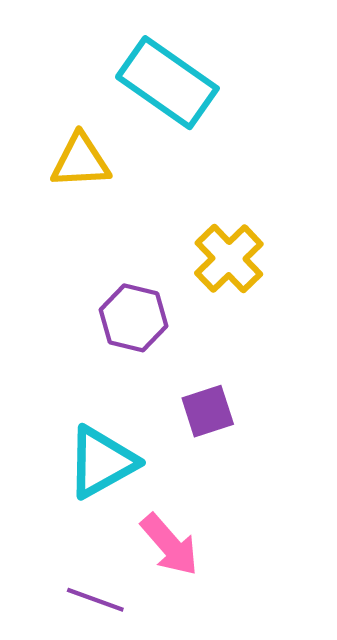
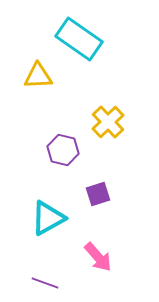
pink arrow: (170, 545) -> (98, 257), moved

